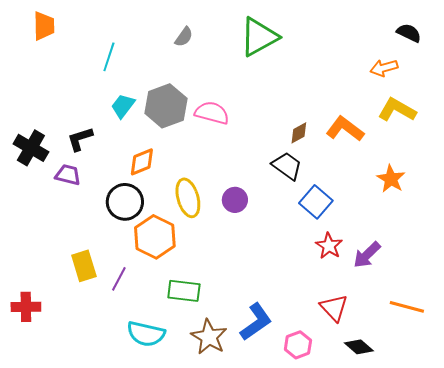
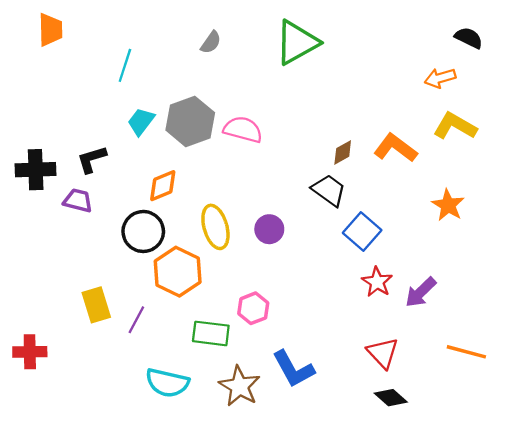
black cross: (31, 148) -> (36, 170), turned -32
blue L-shape: (256, 322) -> (293, 369), turned 96
pink hexagon: (298, 345) -> (253, 308), moved
black diamond: (359, 347) -> (391, 398), moved

